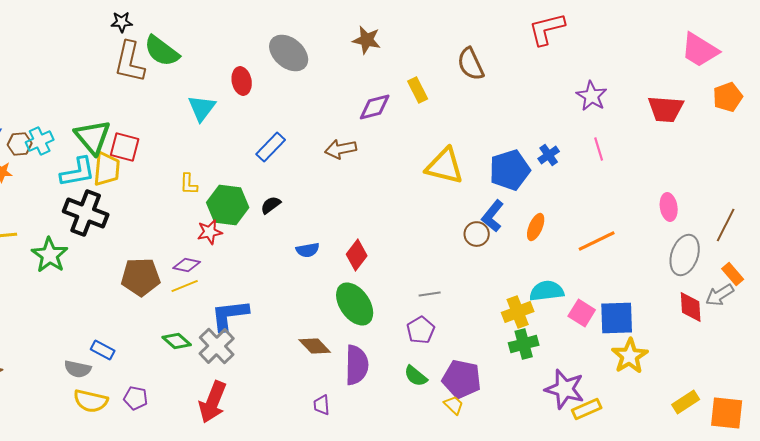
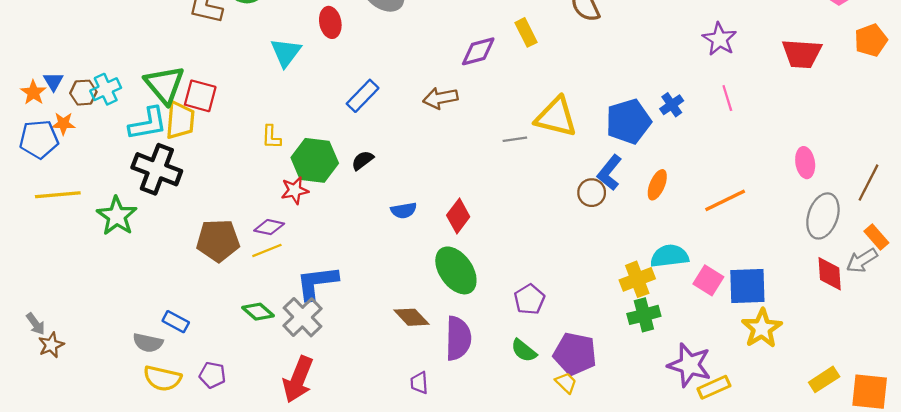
gray line: (430, 294) -> (515, 139), moved

